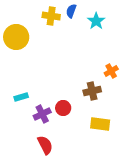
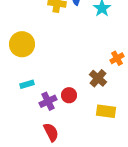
yellow circle: (16, 37) -> (22, 44), moved
brown cross: (92, 91) -> (98, 78), turned -36

